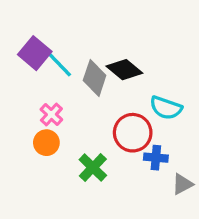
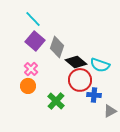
purple square: (35, 53) -> (35, 41), moved
cyan line: (60, 65) -> (33, 19), moved
black diamond: (124, 70) -> (76, 62), moved

